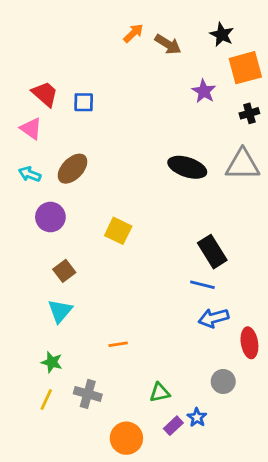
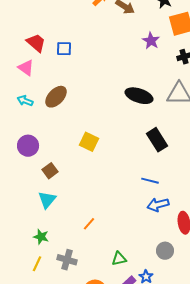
purple circle: (50, 217) -> (28, 146), moved
black rectangle: (212, 252) -> (157, 140), moved
orange line: (118, 344) -> (89, 224), turned -40

